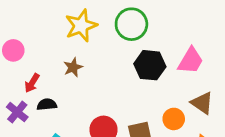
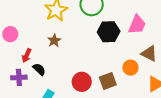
black semicircle: (47, 104) -> (39, 69), turned 56
purple cross: (17, 112) -> (19, 77), turned -35

